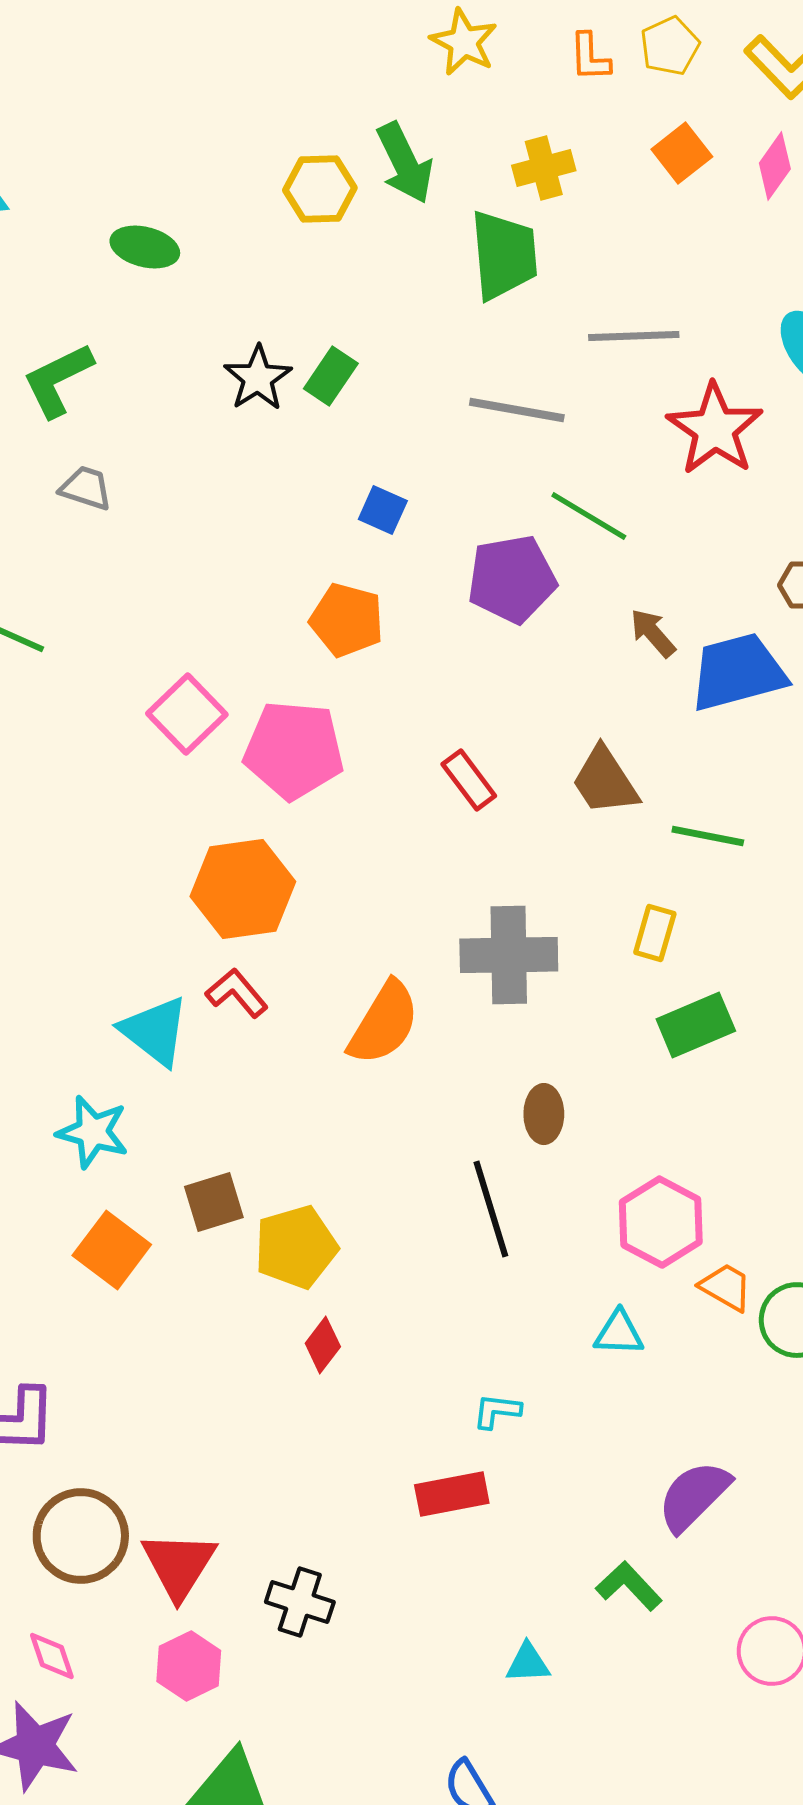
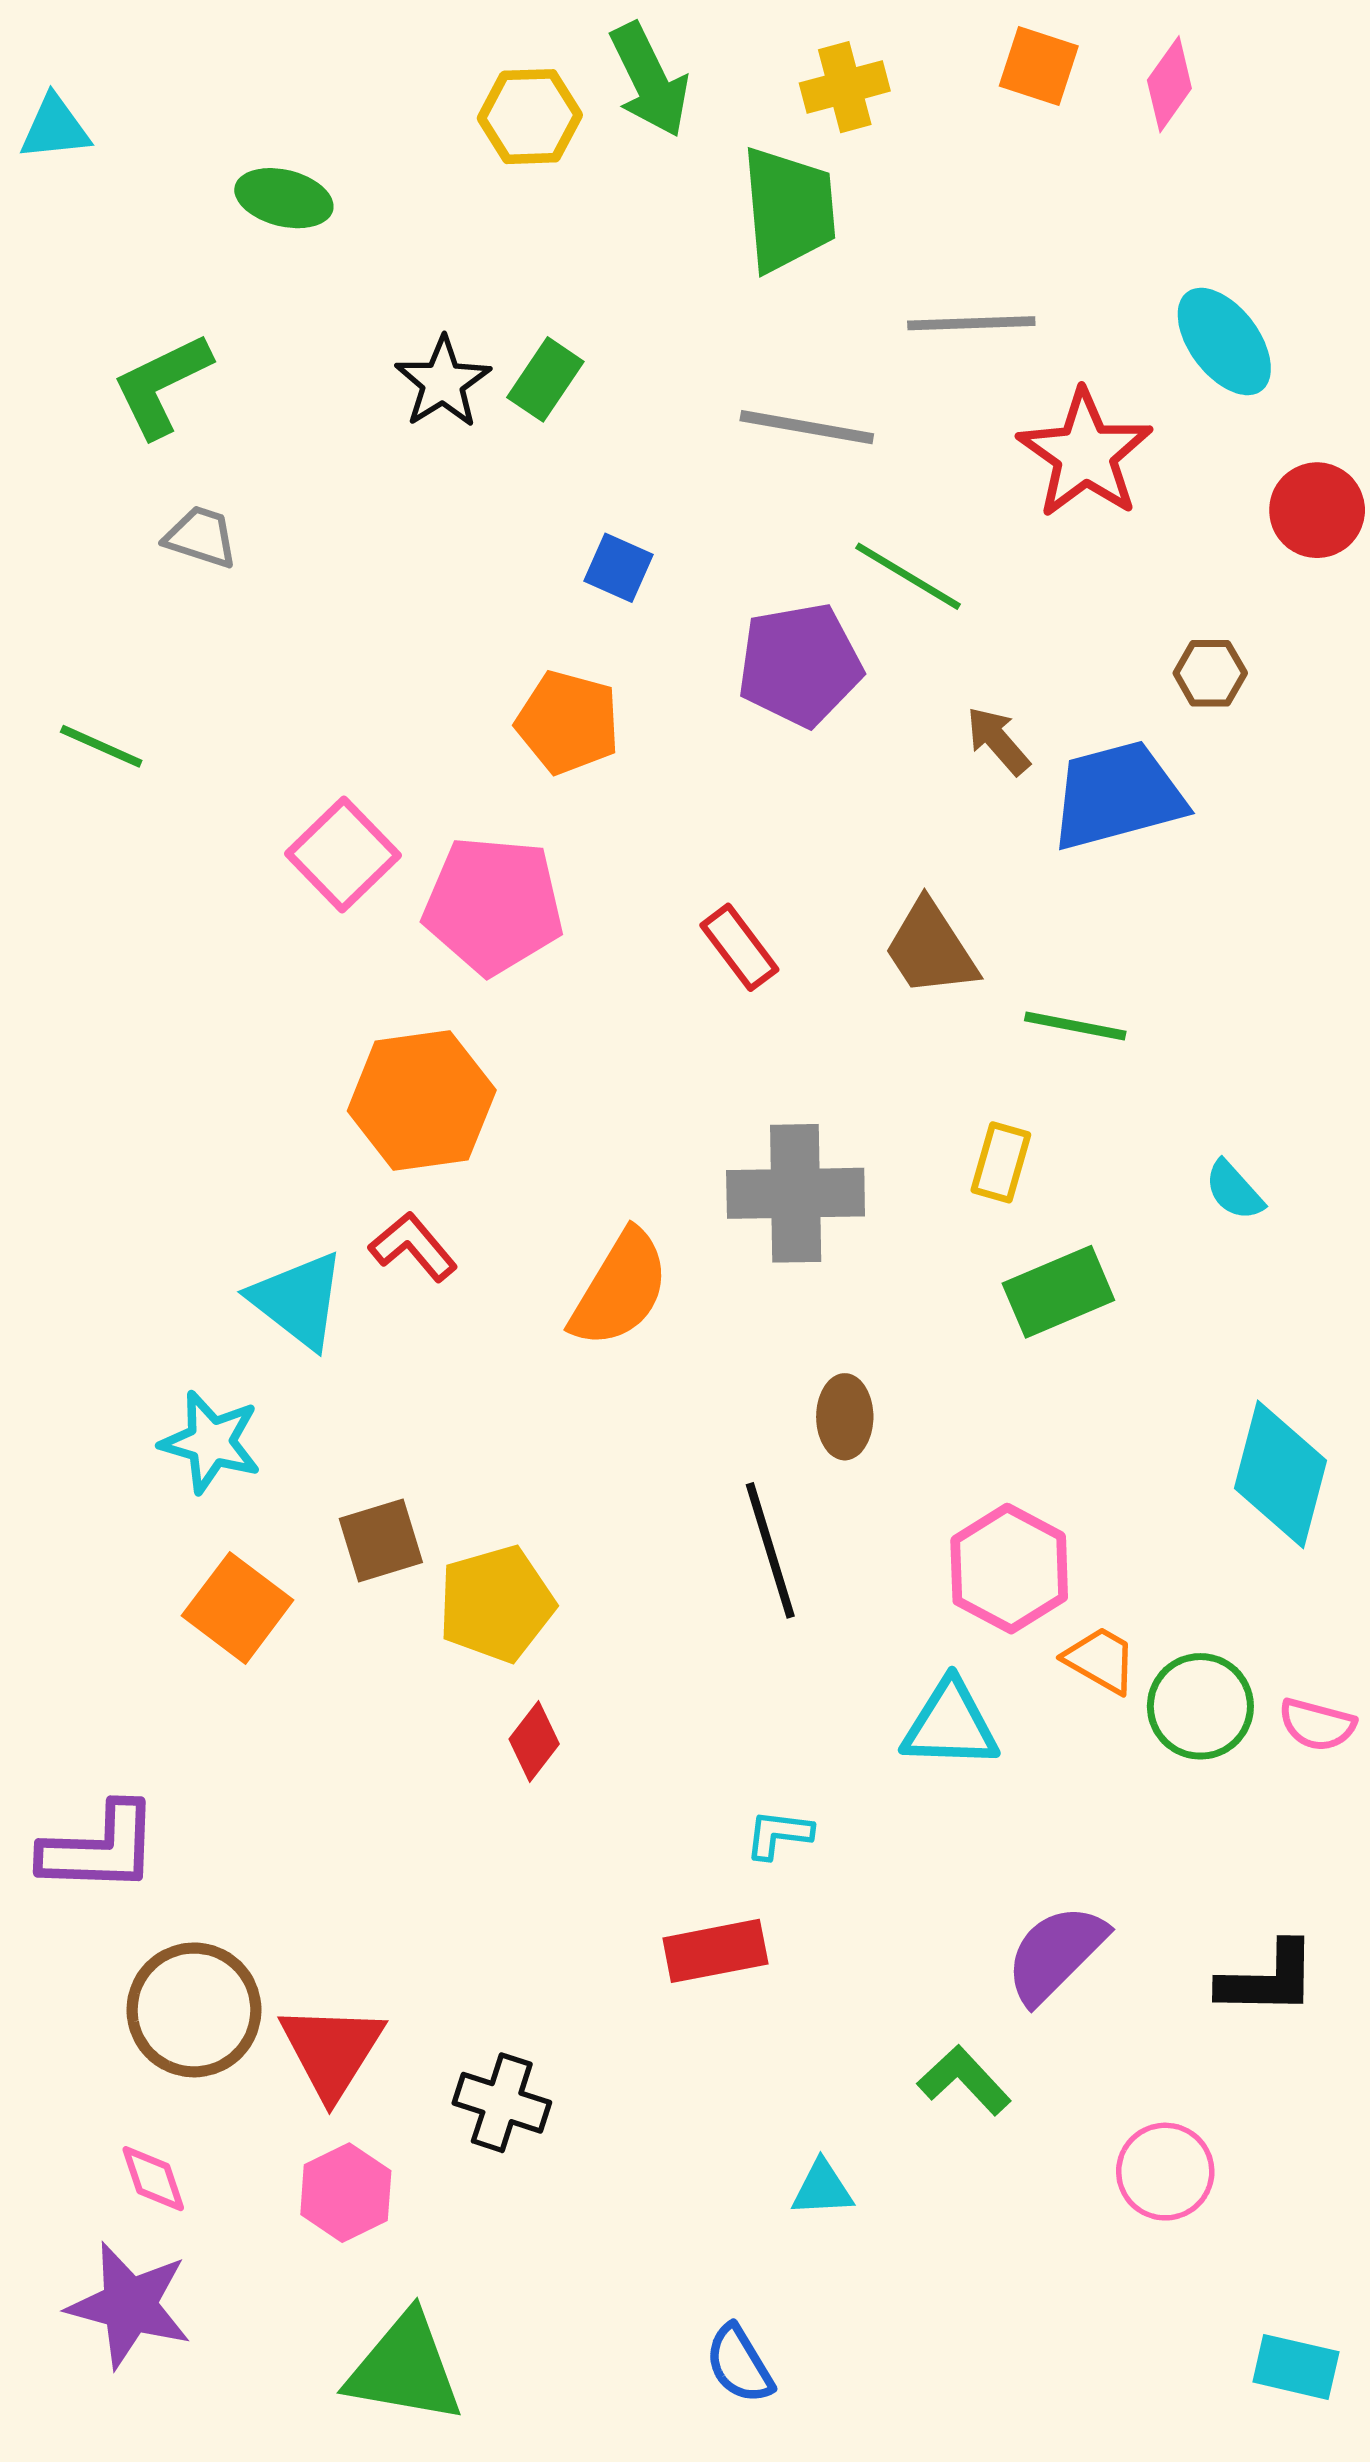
orange square: (682, 153) -> (1039, 66), turned -34
cyan triangle: (619, 1333) -> (950, 1725), size x1.4

